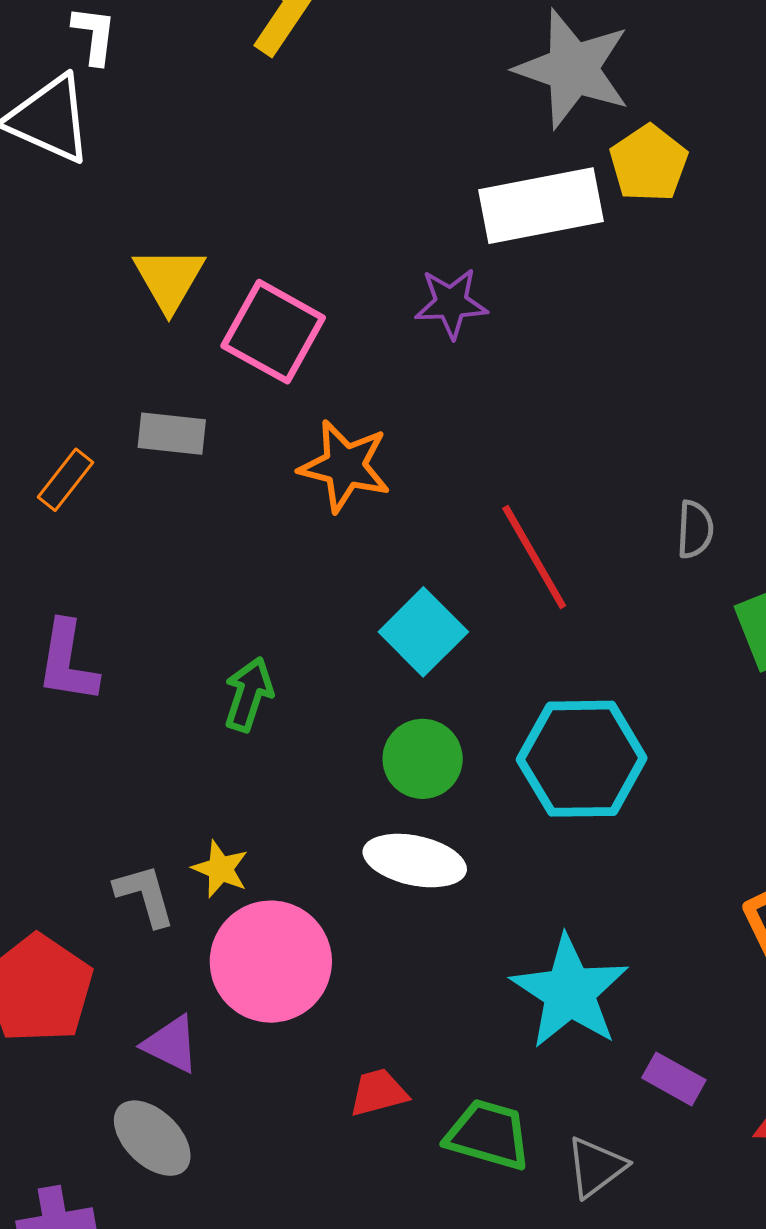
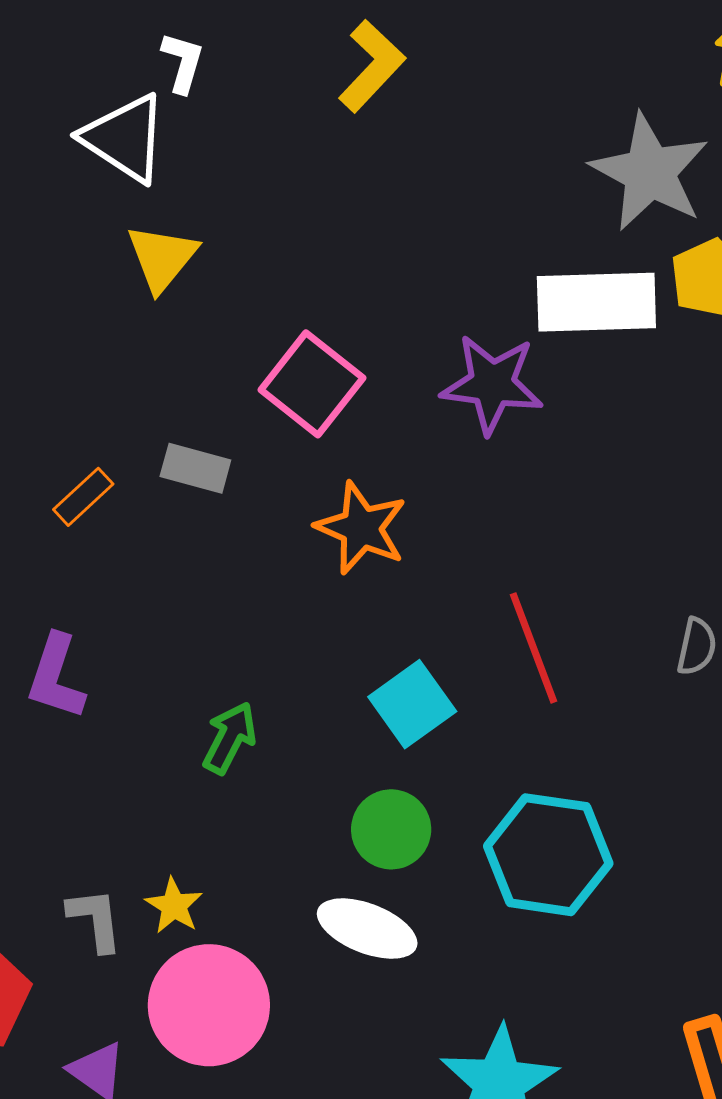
yellow triangle: (169, 279) -> (162, 258), moved
purple star: (451, 303) -> (492, 384), size x1.4

